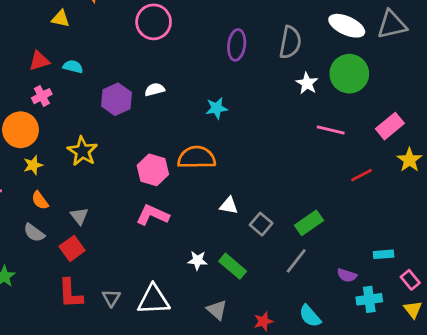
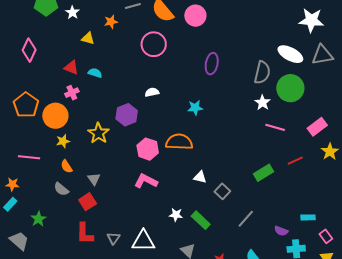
gray semicircle: (290, 42) -> (262, 73), moved
red triangle: (39, 61) -> (71, 68), turned 35
white star: (307, 83) -> (263, 103), moved
purple hexagon: (117, 99) -> (127, 115), moved
green rectangle: (309, 223) -> (263, 173), moved

